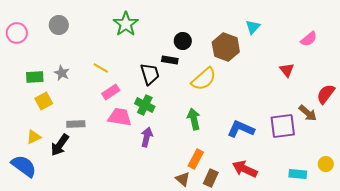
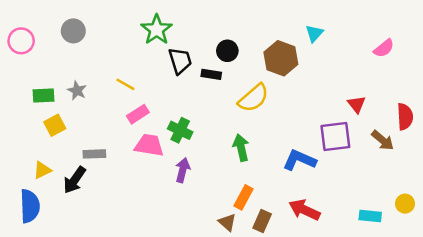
red triangle: (287, 70) -> (357, 104), moved
black trapezoid: (150, 74) -> (180, 61), moved
red semicircle: (326, 94) -> (405, 117), turned 140
purple square: (283, 126) -> (335, 137), moved
blue semicircle: (24, 166) -> (30, 206), turned 52

